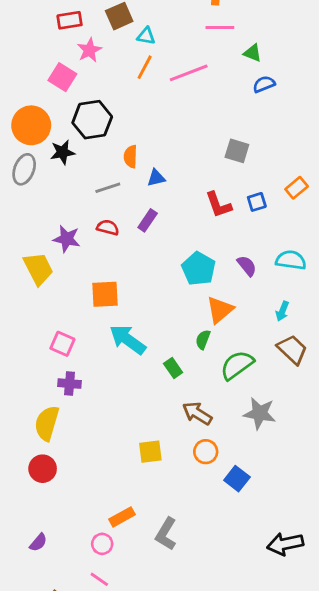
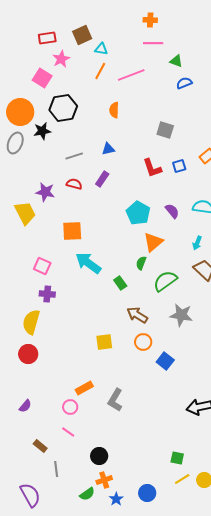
orange semicircle: (131, 157) -> (114, 110), moved

